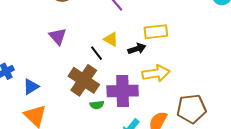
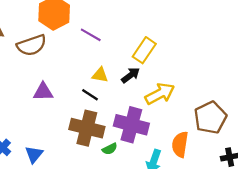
yellow rectangle: (156, 32) -> (144, 50), turned -30
purple triangle: (58, 36) -> (43, 92), turned -30
purple cross: (123, 91) -> (131, 125), turned 36

